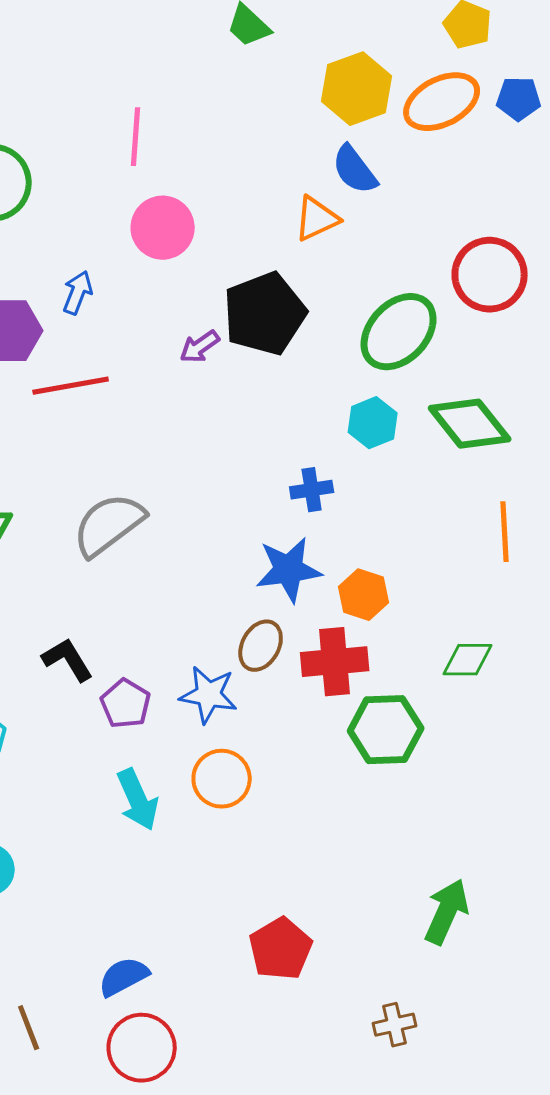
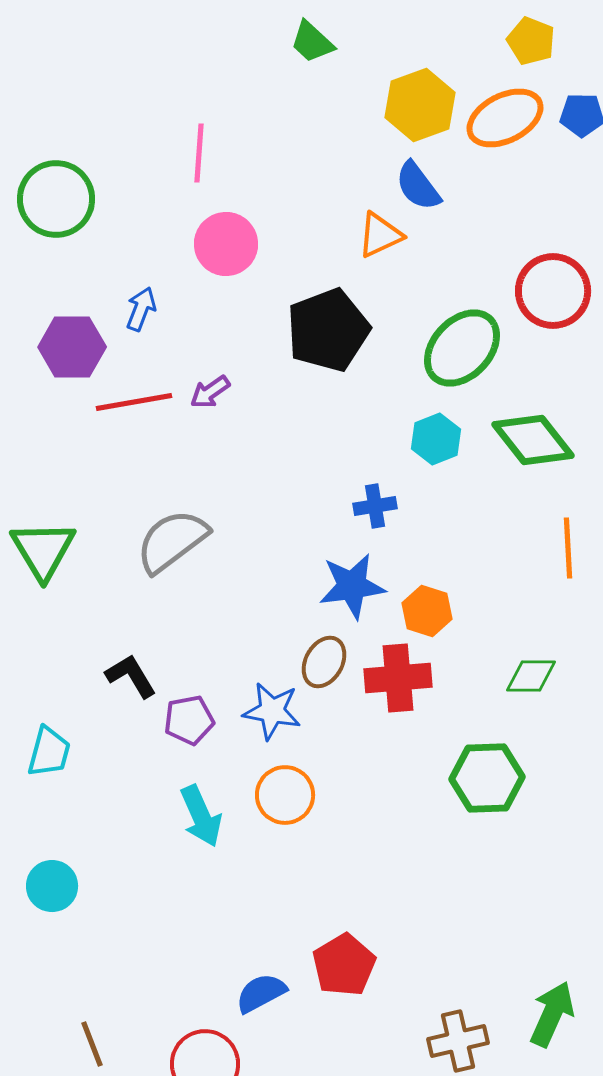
purple arrow: (200, 347) -> (210, 392), moved
purple pentagon: (126, 704) -> (189, 720), turned 30
green hexagon: (386, 730) -> (487, 778), moved
green arrow: (447, 912) -> (552, 1014), moved
blue semicircle: (124, 977) -> (261, 993), moved
brown cross: (395, 1025) -> (458, 1041), size x1.4

